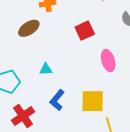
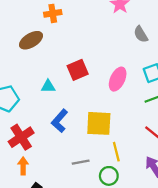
red square: (85, 31) -> (78, 70), moved
pink ellipse: (108, 61) -> (118, 79), turned 40

